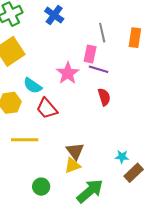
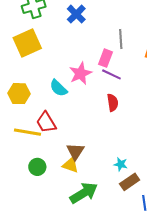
cyan semicircle: (33, 86) -> (58, 88), moved
red trapezoid: (47, 108) -> (46, 122), moved
yellow triangle: (72, 165) -> (70, 165), turned 30
green circle: (41, 187) -> (37, 167), moved

